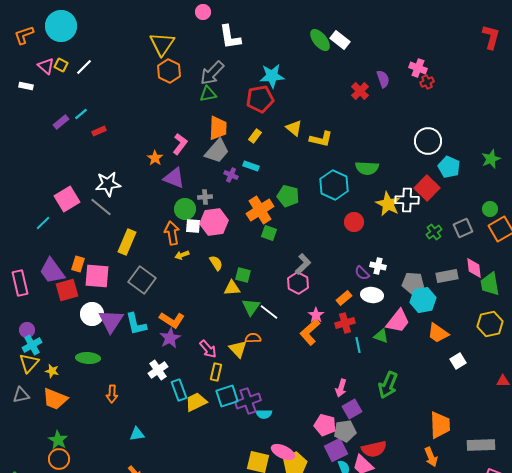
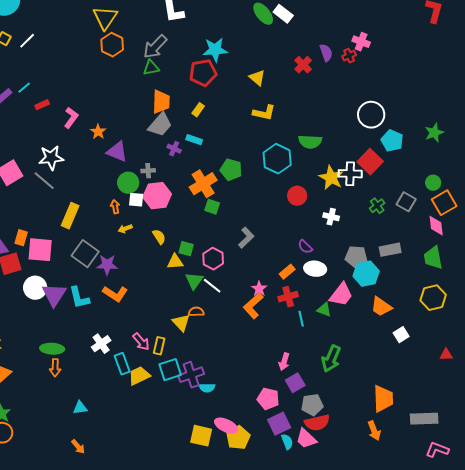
red cross: (427, 82) -> (349, 56), moved
yellow triangle: (294, 128) -> (257, 78), moved
pink L-shape: (180, 144) -> (71, 118), moved
gray square: (463, 228) -> (406, 202), turned -36
orange arrow: (172, 233) -> (115, 207), size x0.6
white cross: (378, 266) -> (331, 217), moved
pink diamond: (474, 268) -> (436, 226), moved
pink hexagon: (298, 283) -> (213, 259), moved
purple star: (170, 338) -> (107, 265), moved, turned 30
pink arrow: (208, 349) -> (141, 342), moved
green ellipse: (88, 358) -> (52, 349), moved
gray pentagon: (345, 431) -> (312, 405), moved

